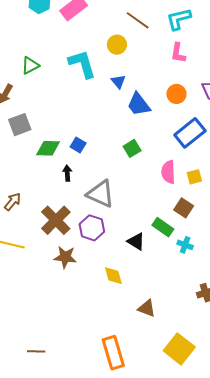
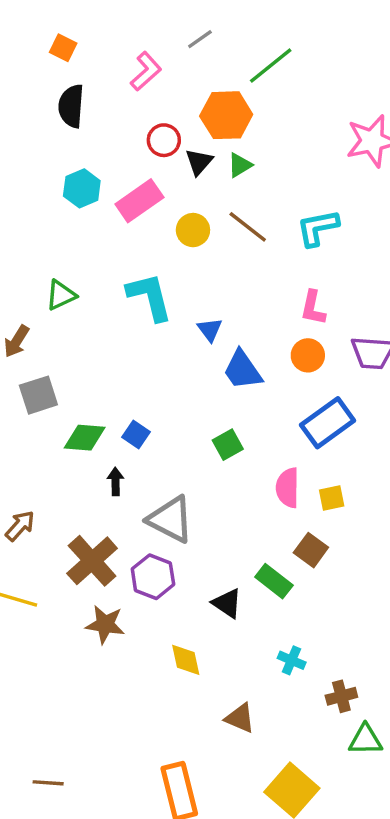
yellow circle: (117, 45) -> (193, 230), moved
pink L-shape: (178, 53) -> (313, 308), moved
cyan cross: (185, 245) -> (292, 660), moved

